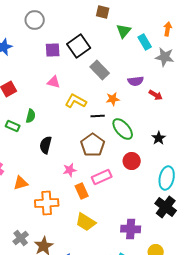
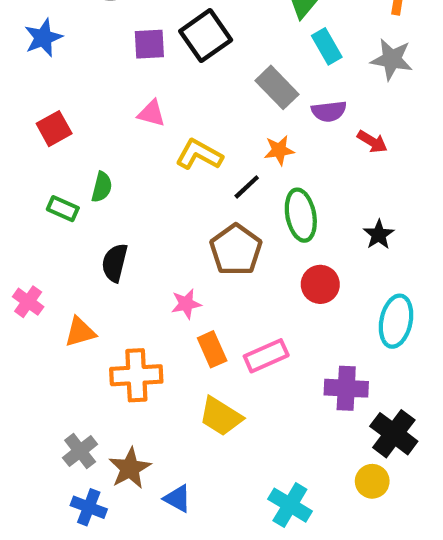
cyan rectangle: (145, 42) -> (327, 46), moved
gray rectangle: (100, 70) -> (277, 87), moved
black line: (98, 116) -> (247, 187), turned -40
green ellipse: (123, 129) -> (301, 215), turned 30
black semicircle: (46, 145) -> (115, 263), moved
pink rectangle: (102, 177) -> (266, 356), moved
black cross: (166, 207) -> (394, 434), moved
purple cross: (131, 229) -> (346, 388), moved

